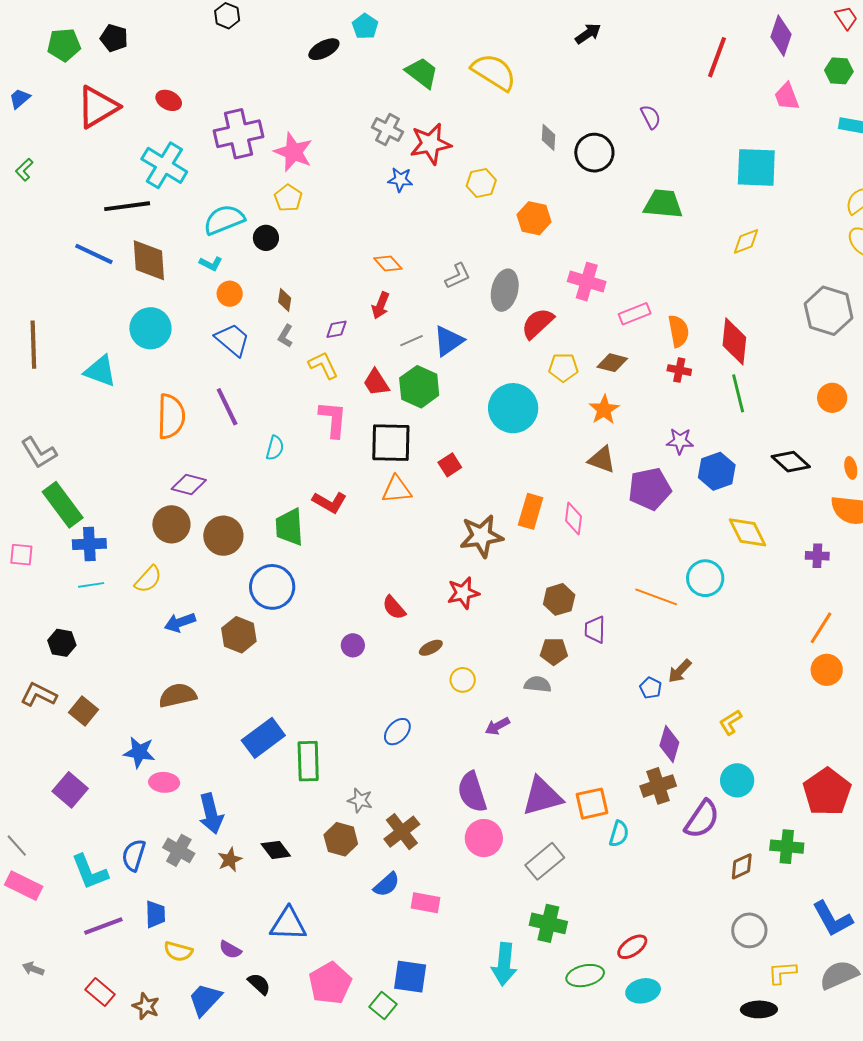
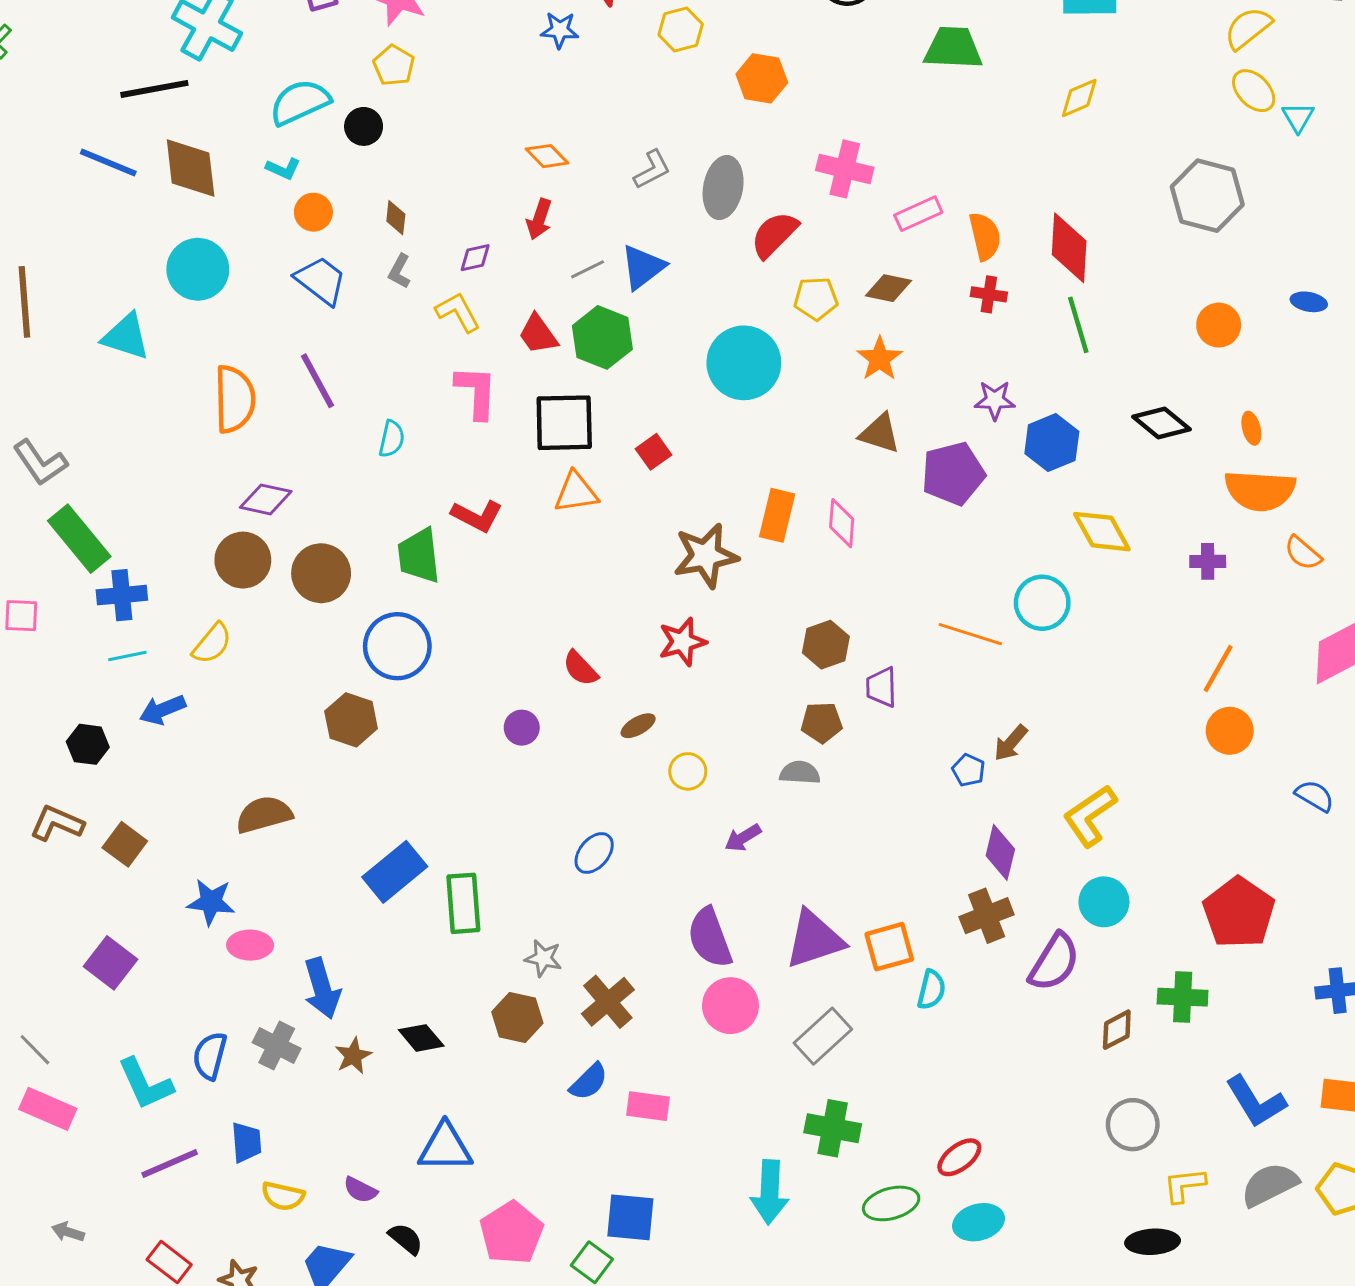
blue arrow: (180, 622) -> (163, 710), moved
yellow L-shape: (730, 722) -> (1090, 816), size x1.6

